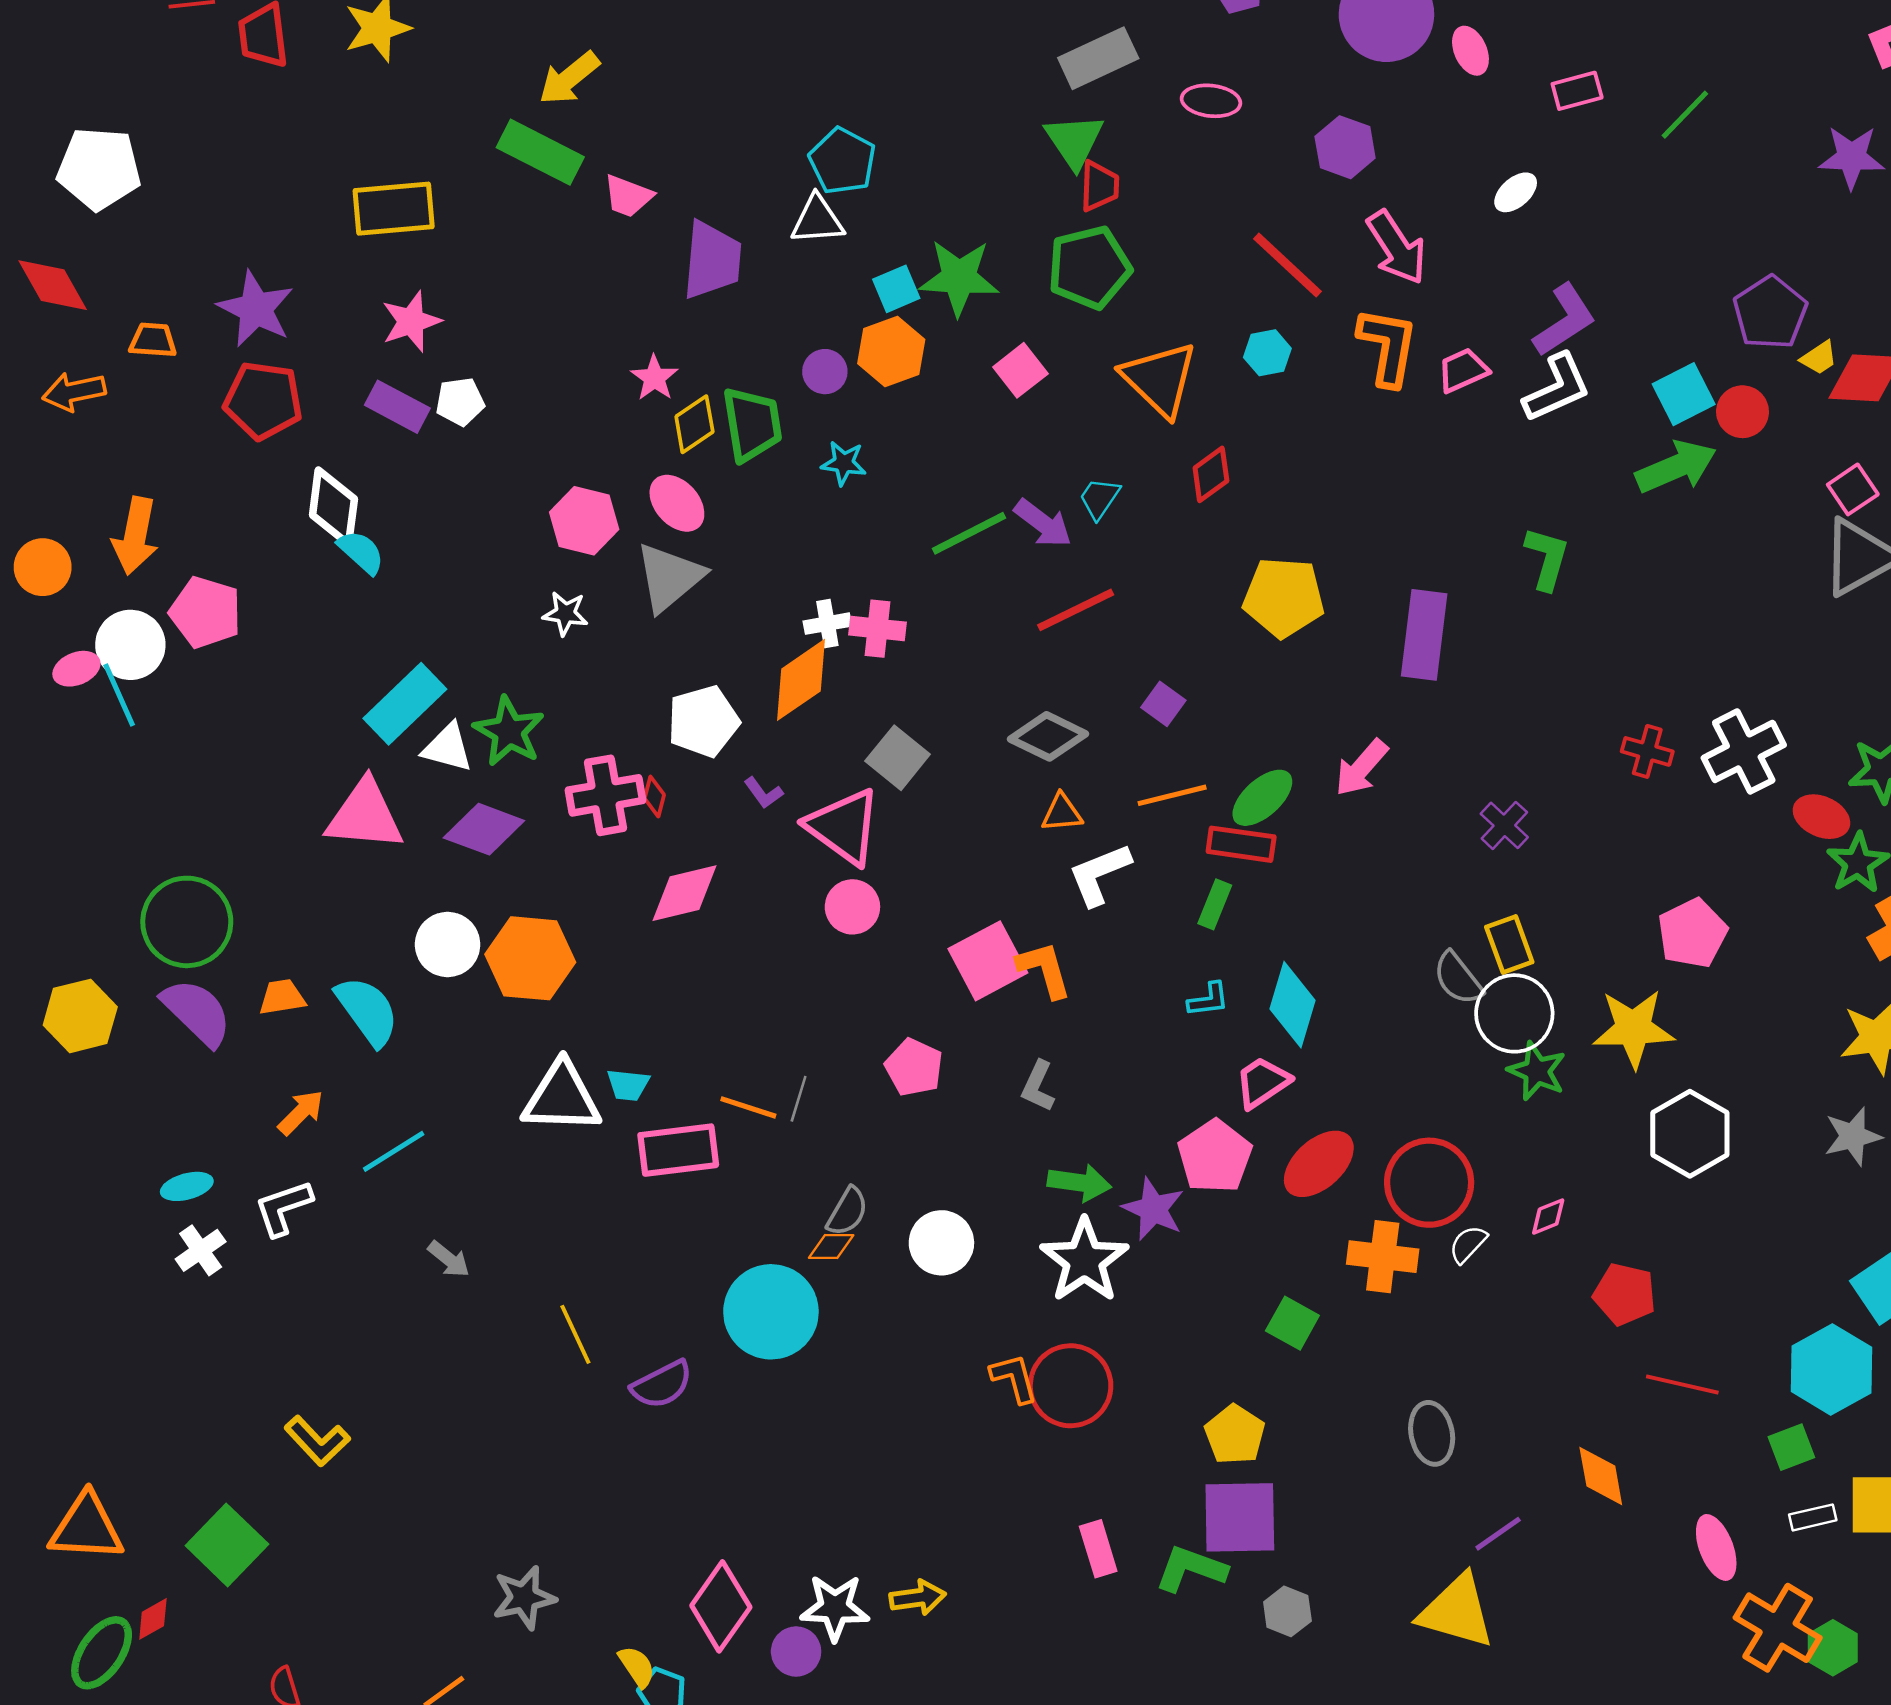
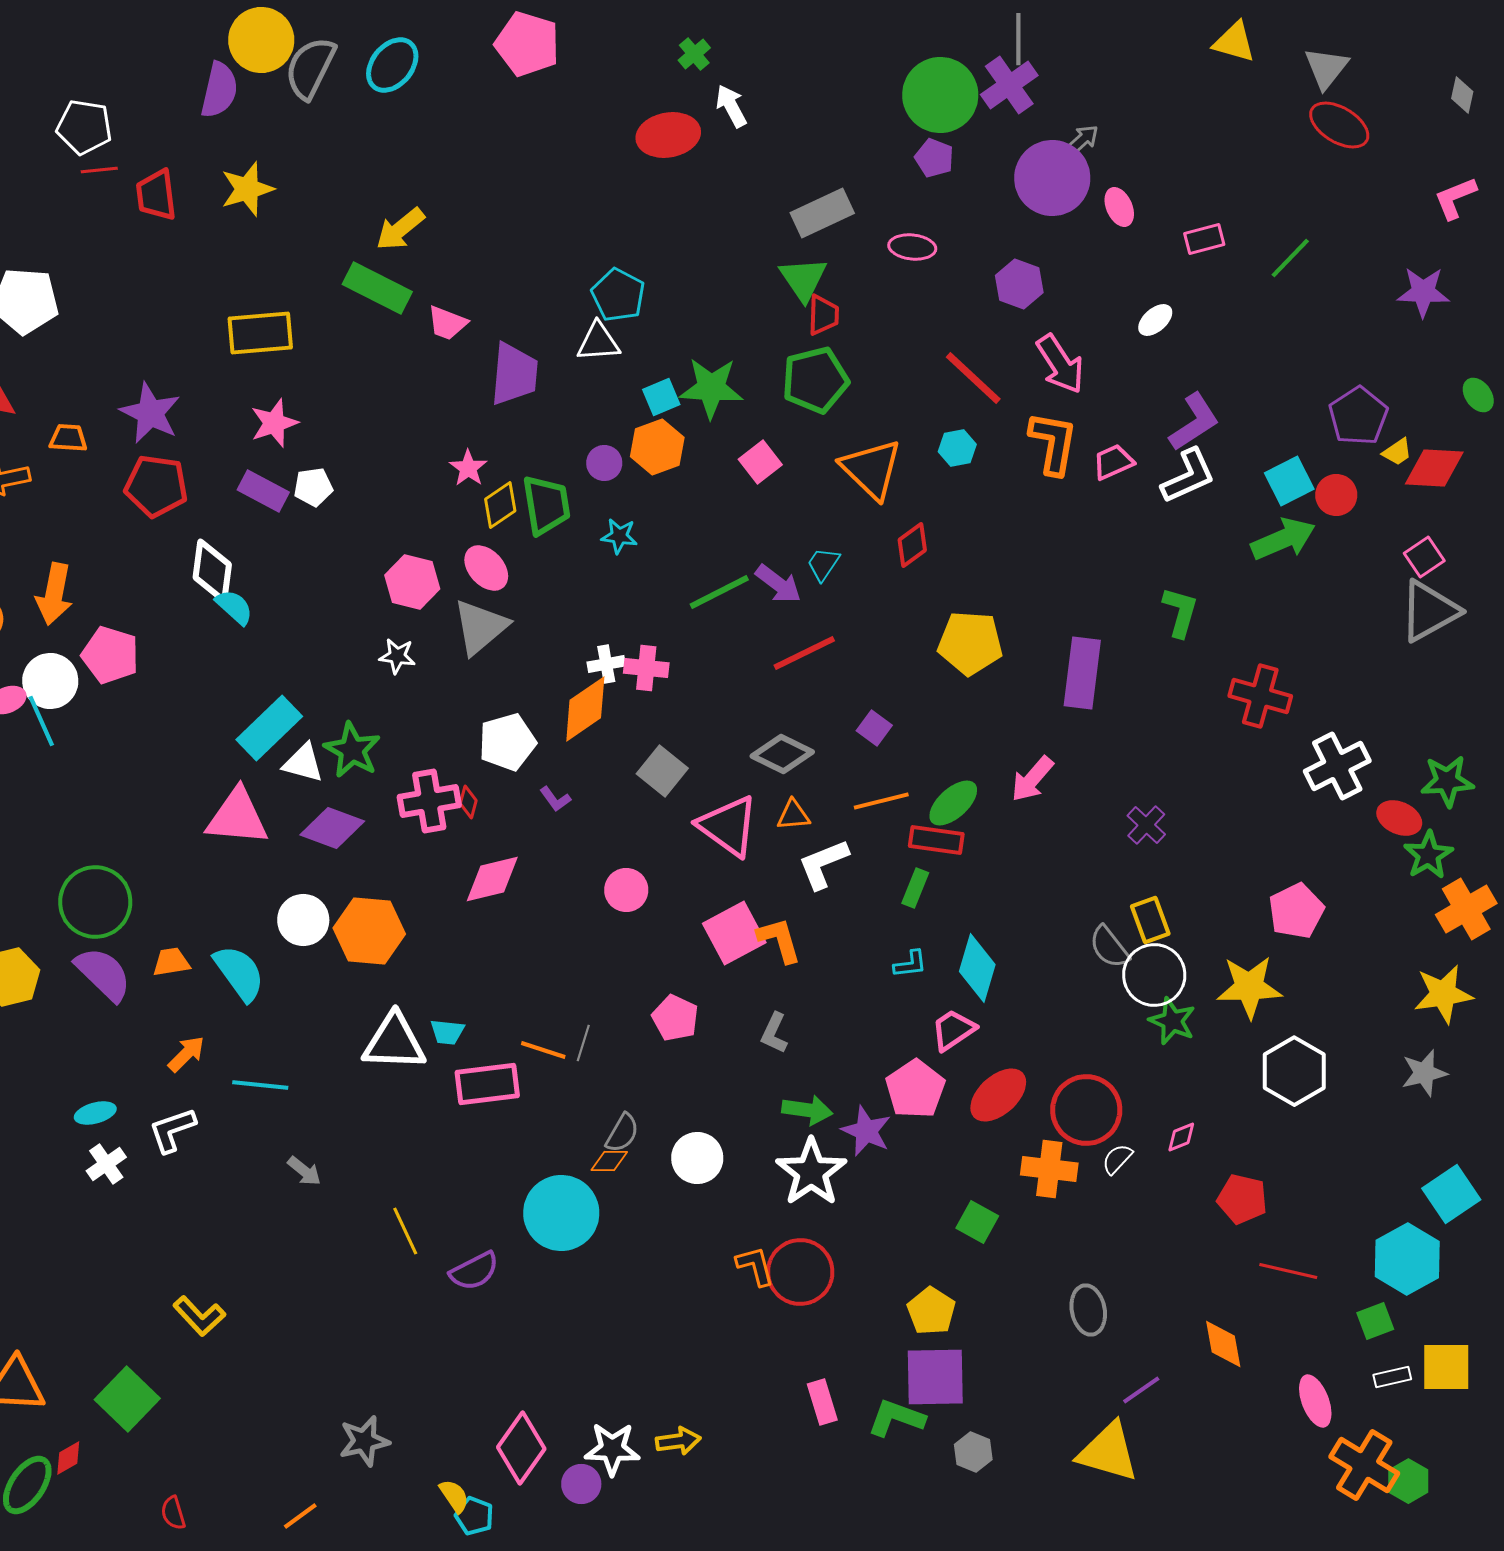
red cross: (1647, 751) -> (1260, 696), moved, size x1.5
pink triangle: (844, 827) -> (728, 826), moved
cyan line: (394, 1151) -> (260, 1085), turned 38

